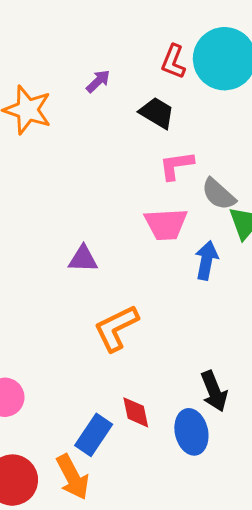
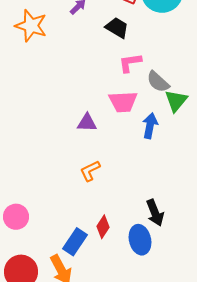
purple triangle: (83, 259) -> (87, 123), moved
orange L-shape: (116, 328) -> (90, 171), size x0.7
red diamond: (136, 412) -> (103, 227), turned 45

